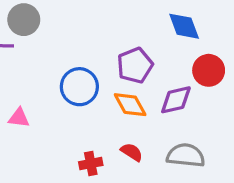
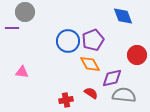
red circle: (209, 70) -> (137, 55), moved
blue circle: (79, 87) -> (68, 41), moved
purple diamond: (176, 100) -> (112, 78), moved

